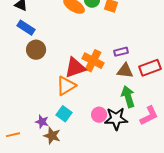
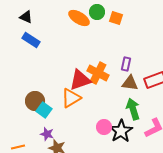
brown circle: (36, 50) -> (35, 101), moved
purple rectangle: (121, 52) -> (126, 64), turned -64
cyan square: (64, 114) -> (44, 110), moved
black star: (116, 119) -> (121, 131), turned -30

